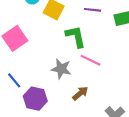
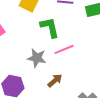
pink line: (91, 60) -> (64, 49), turned -48

